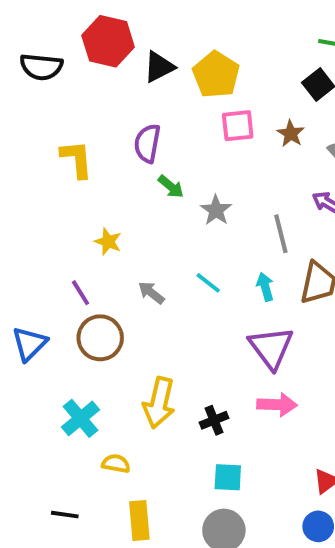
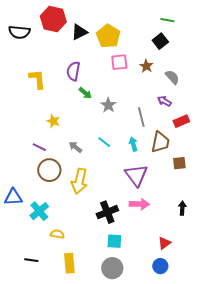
purple line: (81, 293) -> (39, 147), turned -32
blue triangle: (29, 344) -> (13, 197), moved, turned 42
yellow arrow: (159, 403) -> (79, 181), moved
black cross: (214, 420) -> (107, 212), size x1.5

